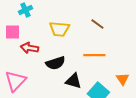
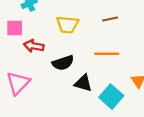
brown line: (97, 24) -> (110, 19), turned -48

